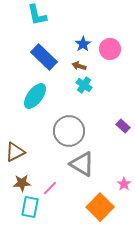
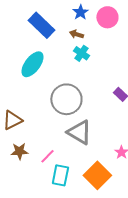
cyan rectangle: (30, 207) -> (60, 175), moved

